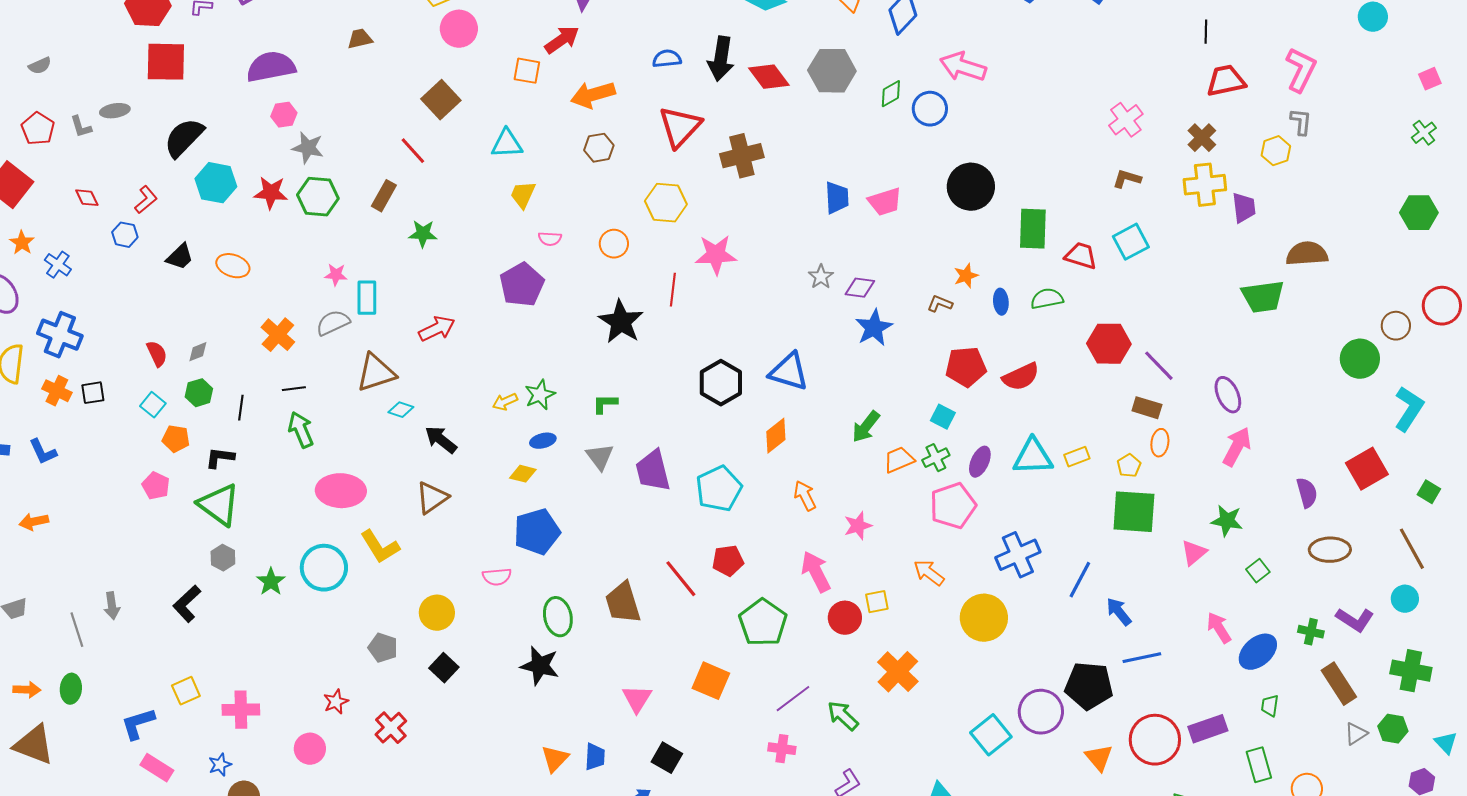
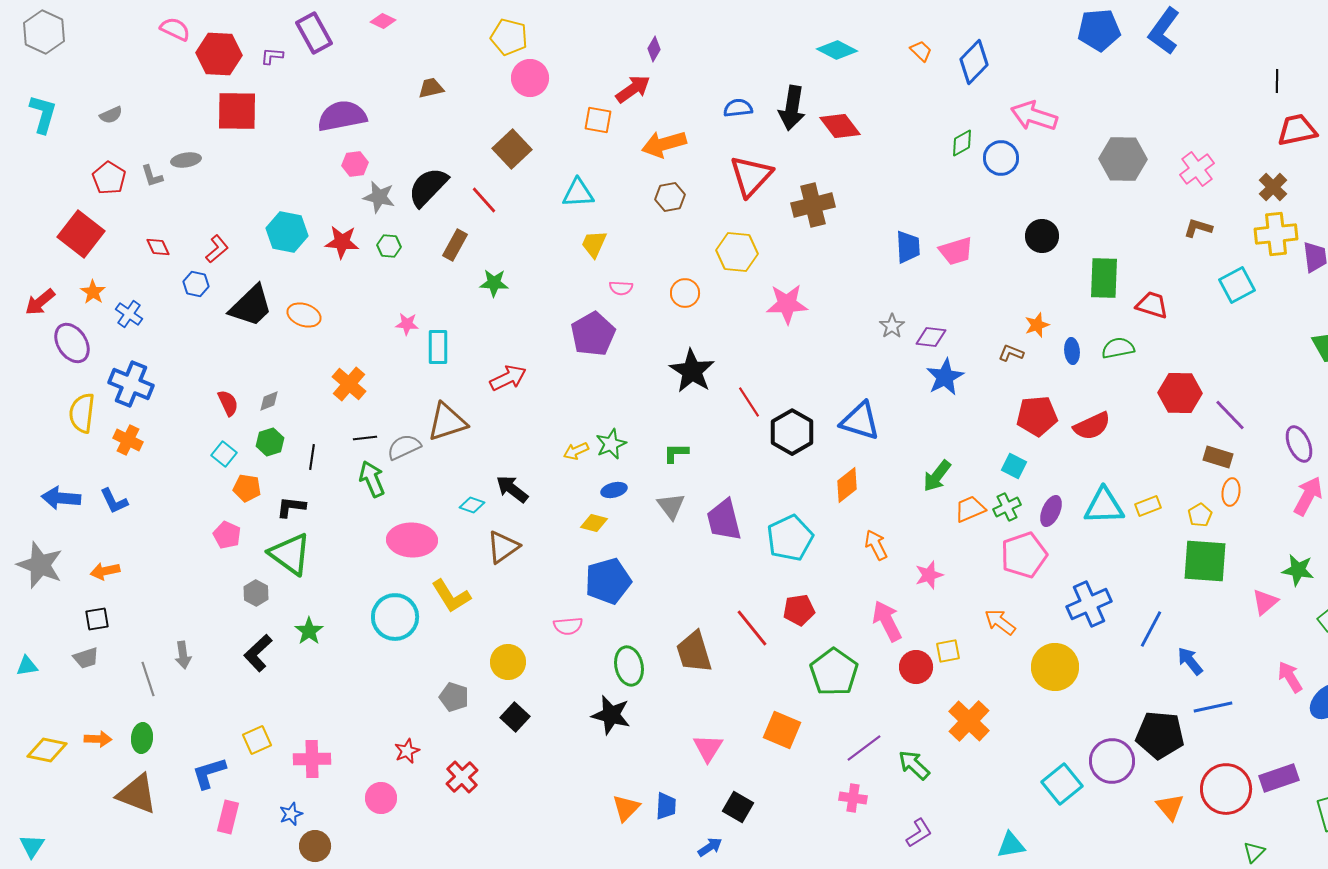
gray hexagon: (832, 71) -> (1123, 159), moved
black semicircle: (184, 138) -> (428, 187), moved
black circle: (971, 187) -> (1042, 236), size x0.7
green hexagon: (318, 197) -> (389, 246), size x0.6
cyan square: (1131, 242) -> (1237, 285), moved
black trapezoid: (180, 257) -> (251, 306), size x1.6
red line: (673, 290) -> (749, 402), moved, turned -40
gray semicircle: (333, 323) -> (404, 447), moved
black square: (93, 393) -> (97, 619), moved
cyan diamond: (401, 410) -> (472, 505), moved
gray hexagon: (223, 558) -> (256, 593), moved
green star: (271, 582) -> (309, 631), moved
brown triangle: (34, 745) -> (137, 794), moved
pink rectangle: (157, 768) -> (228, 817), turned 72

